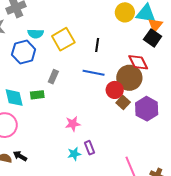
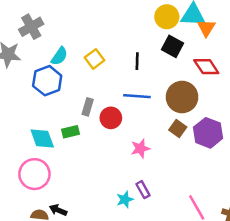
cyan semicircle: (36, 34) -> (59, 56), turned -49
black square: (153, 38) -> (172, 46), moved
yellow square: (63, 39) -> (95, 59), size x0.7
red diamond: (138, 62) -> (206, 67), moved
red circle: (115, 90) -> (111, 118), moved
pink star: (73, 124) -> (140, 148), moved

